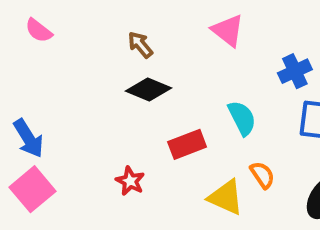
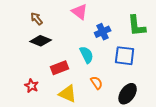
blue cross: (295, 71) -> (103, 32), moved
yellow triangle: (226, 197) -> (68, 94), moved

